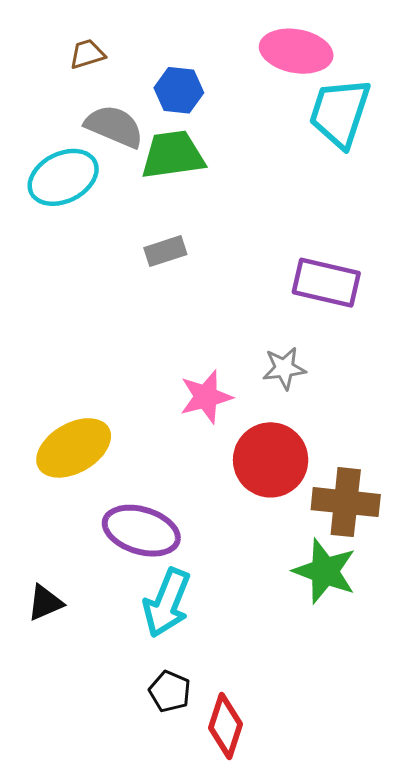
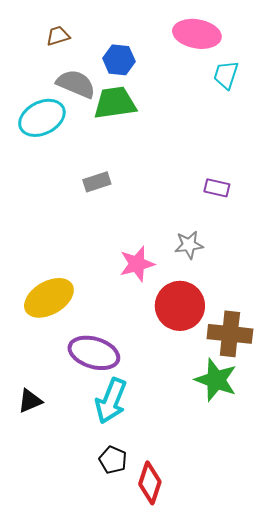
cyan trapezoid: (340, 113) -> (226, 75), size x0.6
gray rectangle: (165, 251) -> (97, 182), moved
purple rectangle: (326, 283) -> (217, 188), size x0.6

